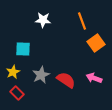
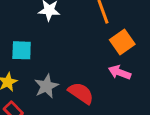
pink arrow: (94, 78) -> (120, 72), moved

